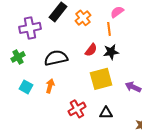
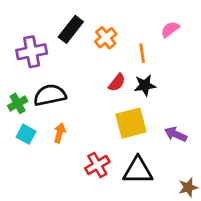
pink semicircle: (117, 12) -> (170, 29), moved
green cross: (18, 57) -> (18, 103), moved
black semicircle: (56, 58) -> (50, 95), moved
black triangle: (106, 113) -> (138, 171), size x1.6

